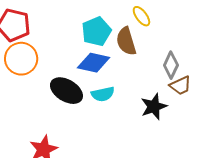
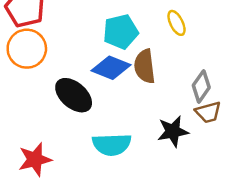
brown semicircle: (126, 41) -> (145, 66), moved
cyan semicircle: (103, 94) -> (112, 144), moved, size x1.4

